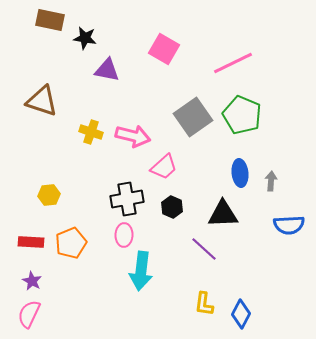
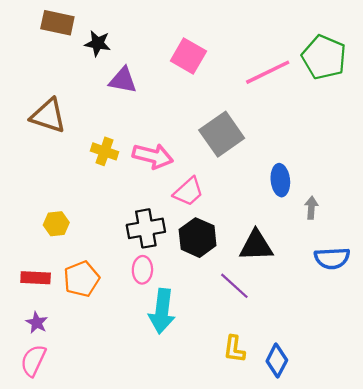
green pentagon: (242, 115) -> (324, 57), moved
blue ellipse: (240, 173) -> (280, 180), moved
black hexagon: (172, 207) -> (198, 238), size x1.5

